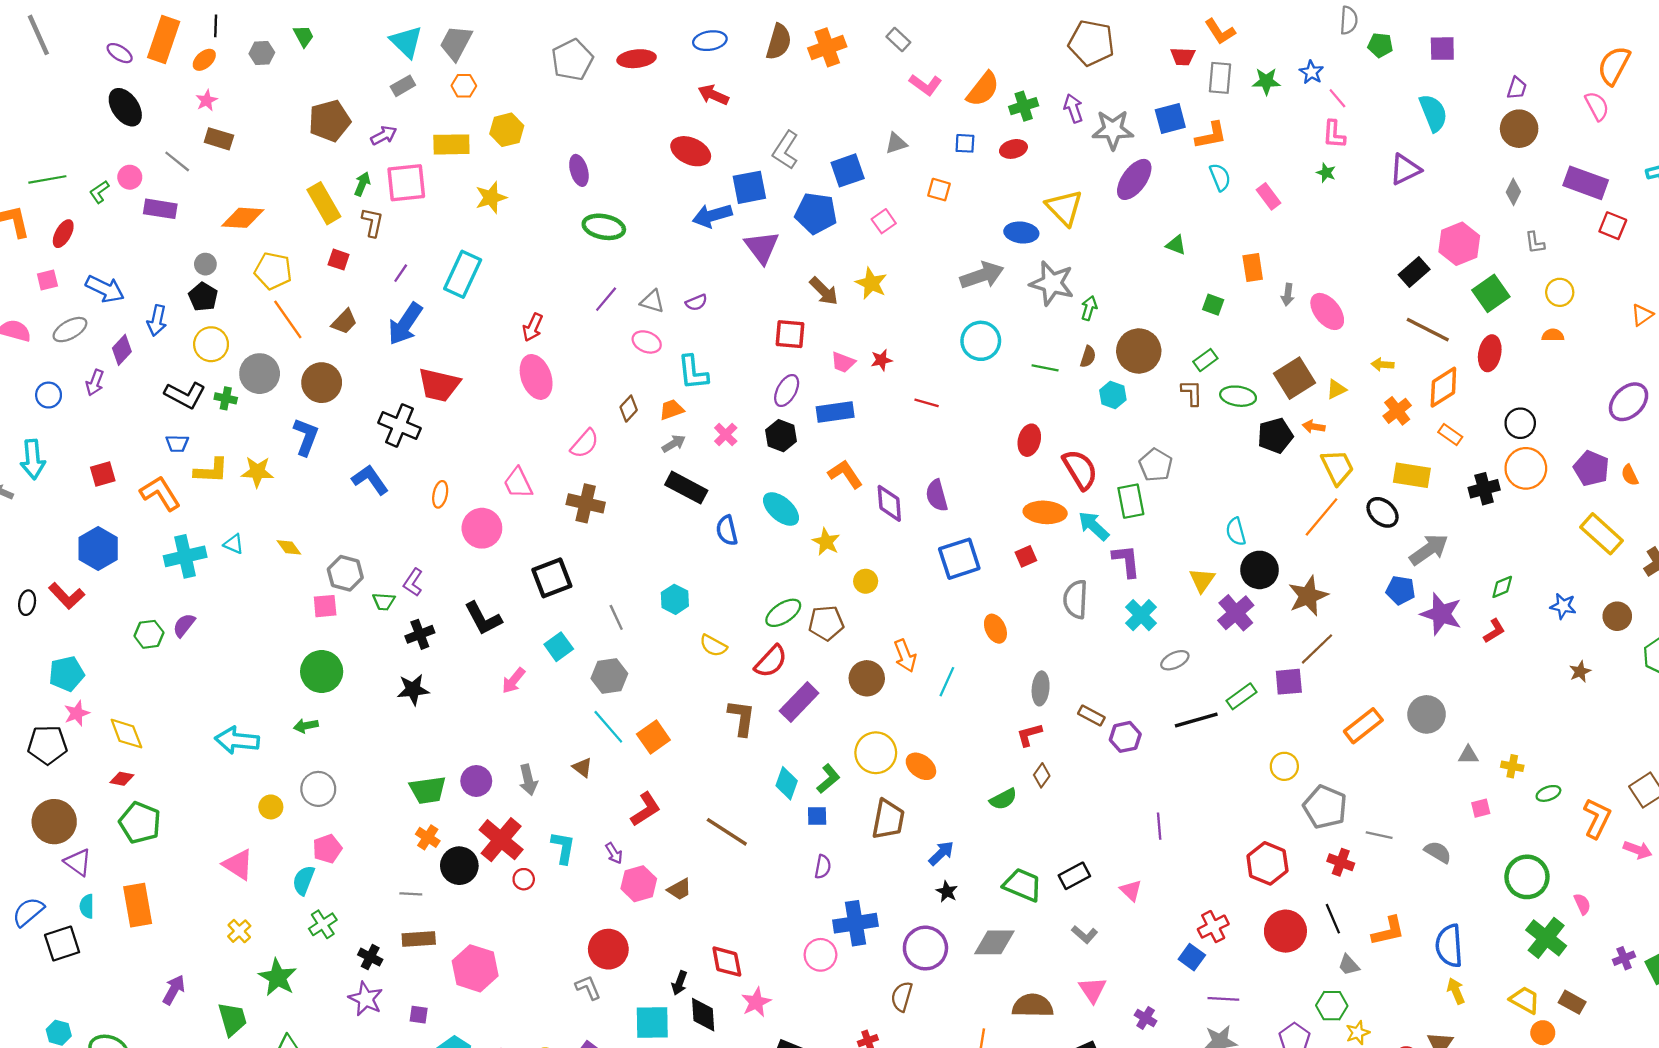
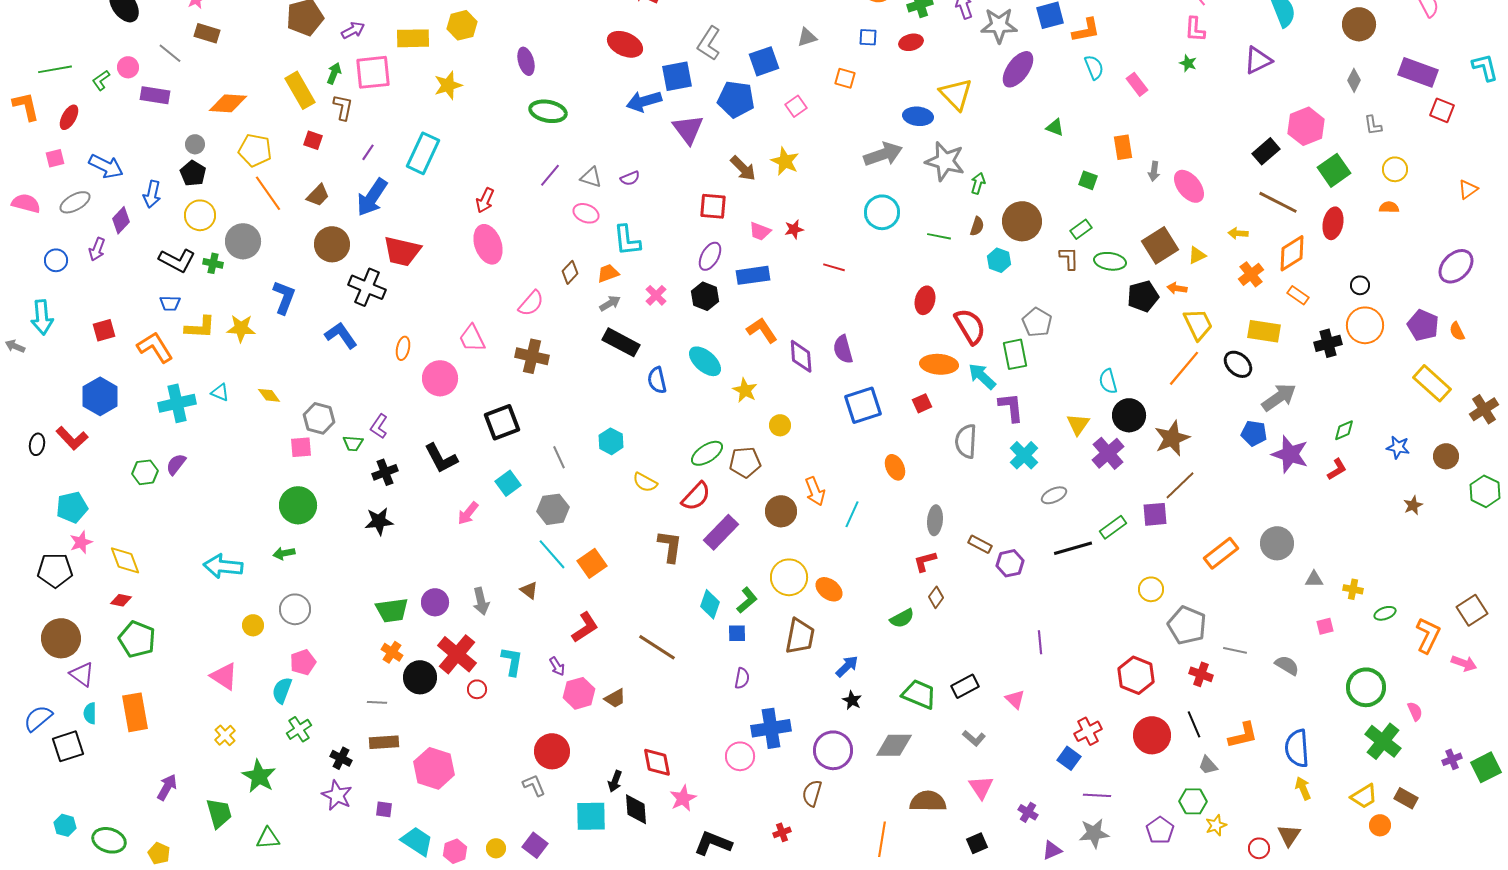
brown circle: (322, 383) -> (332, 244), moved
black circle: (1520, 423) -> (1360, 285), size x0.7
yellow trapezoid: (1525, 1000) -> (1364, 796), turned 120

